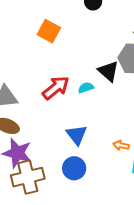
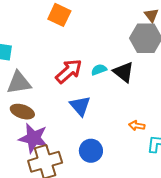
black triangle: (108, 71) -> (124, 72), moved
blue triangle: (77, 135) -> (80, 106), moved

